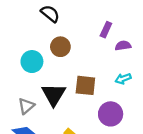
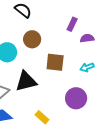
brown square: (85, 85) -> (55, 62), moved
black triangle: (54, 95) -> (26, 81), turned 45

